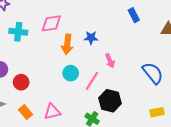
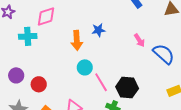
pink diamond: (51, 23) -> (46, 17), moved
pink arrow: (110, 61) -> (139, 40), moved
pink line: (92, 81) -> (101, 82), moved, turned -54

